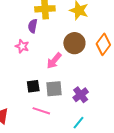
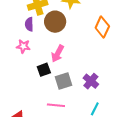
brown circle: (74, 43) -> (55, 22), moved
black square: (33, 86) -> (44, 70), moved

